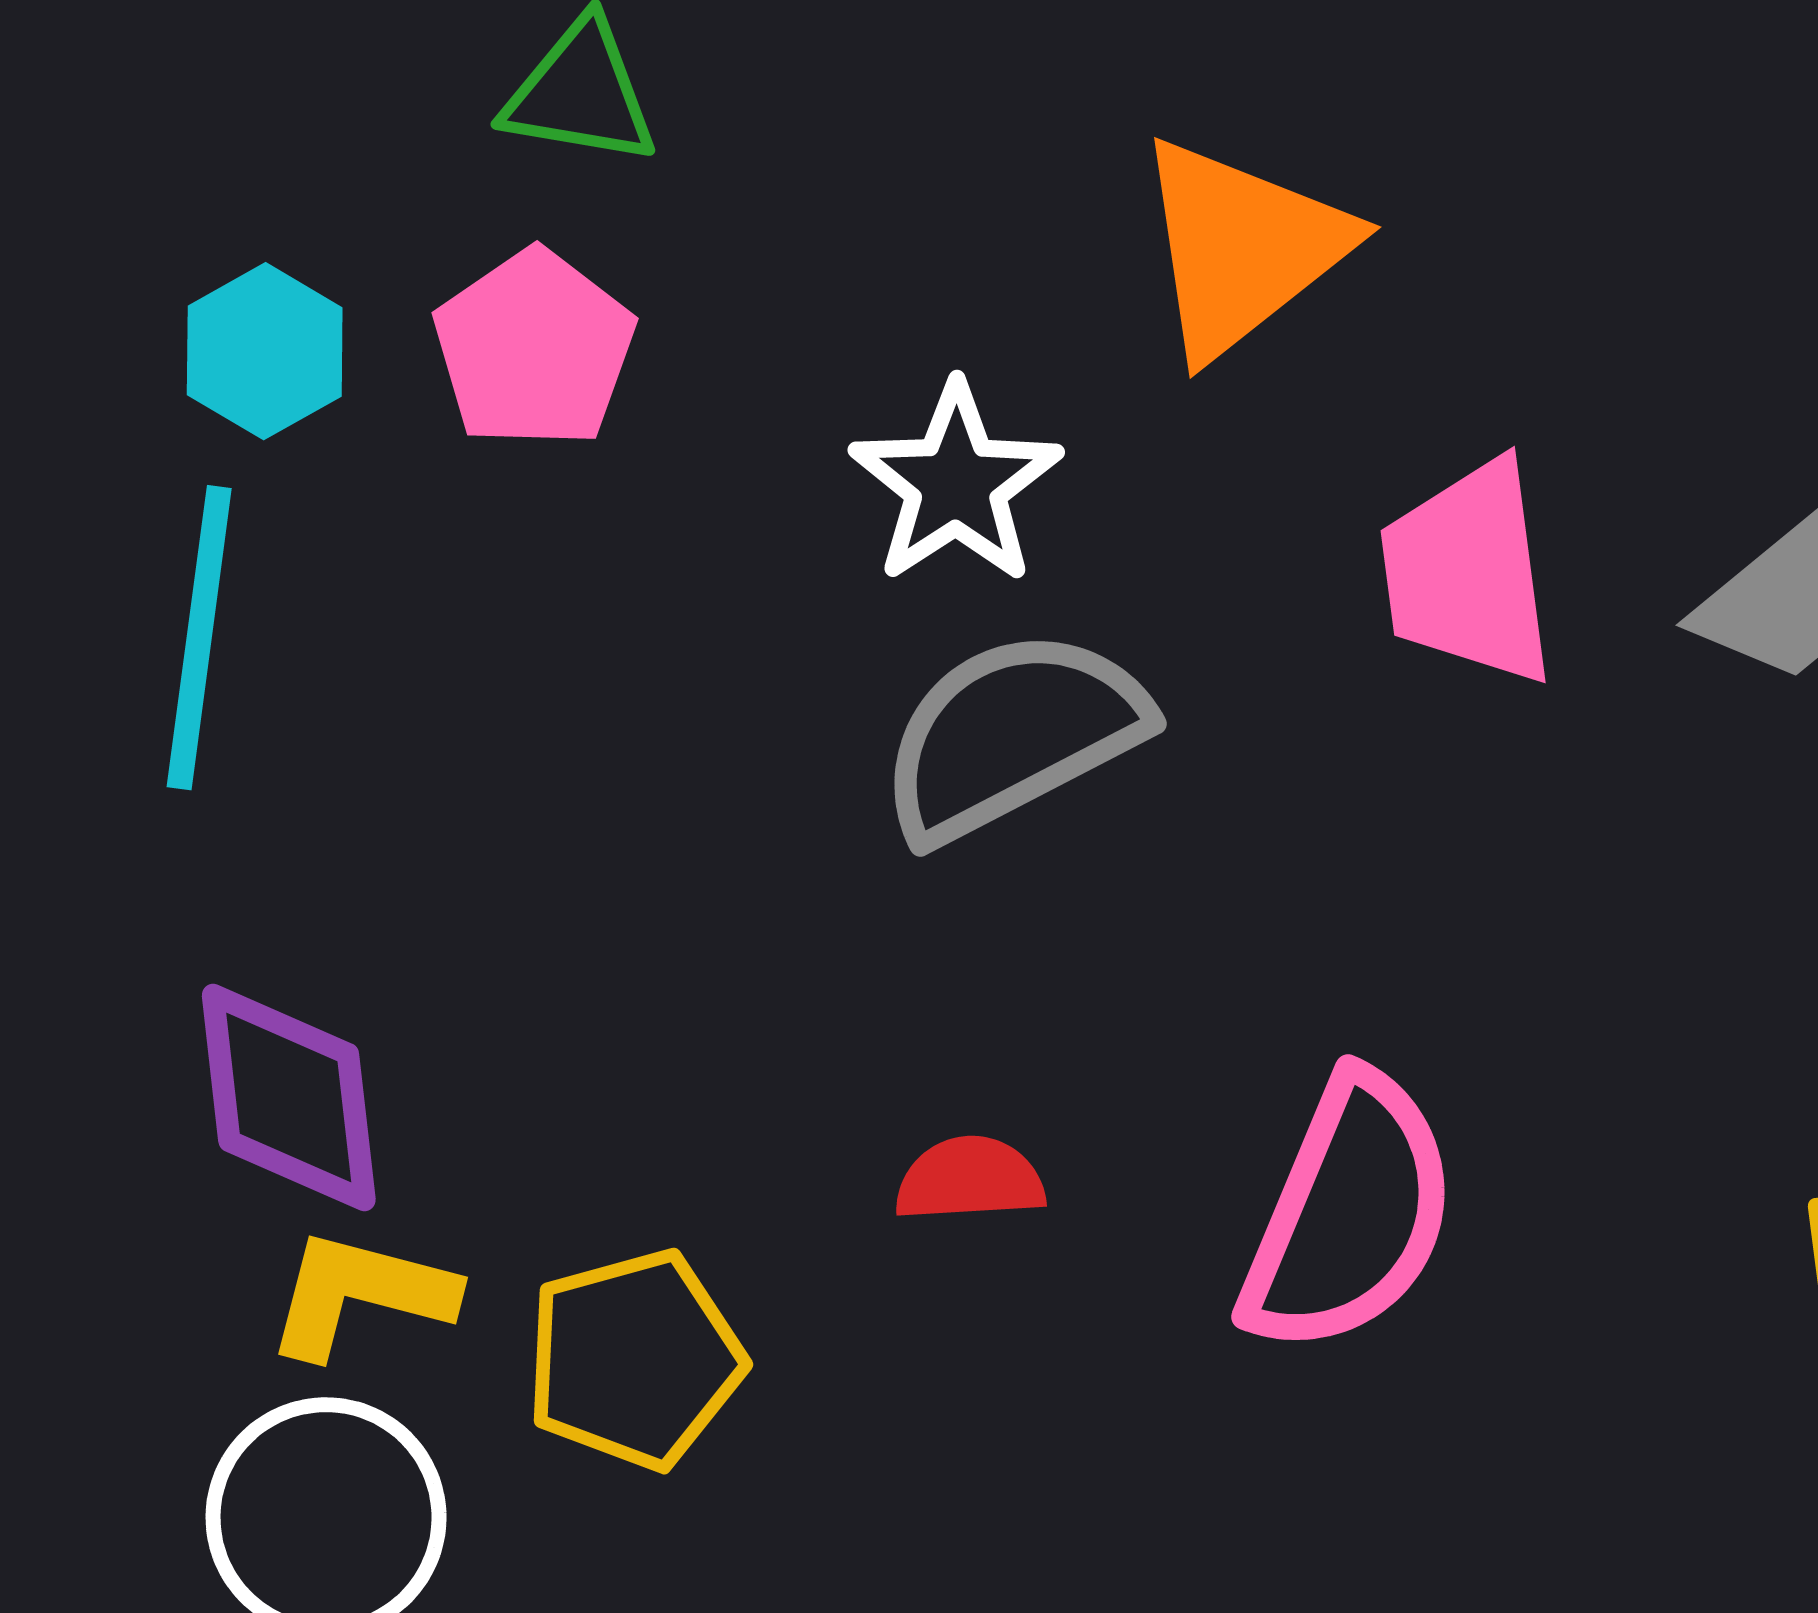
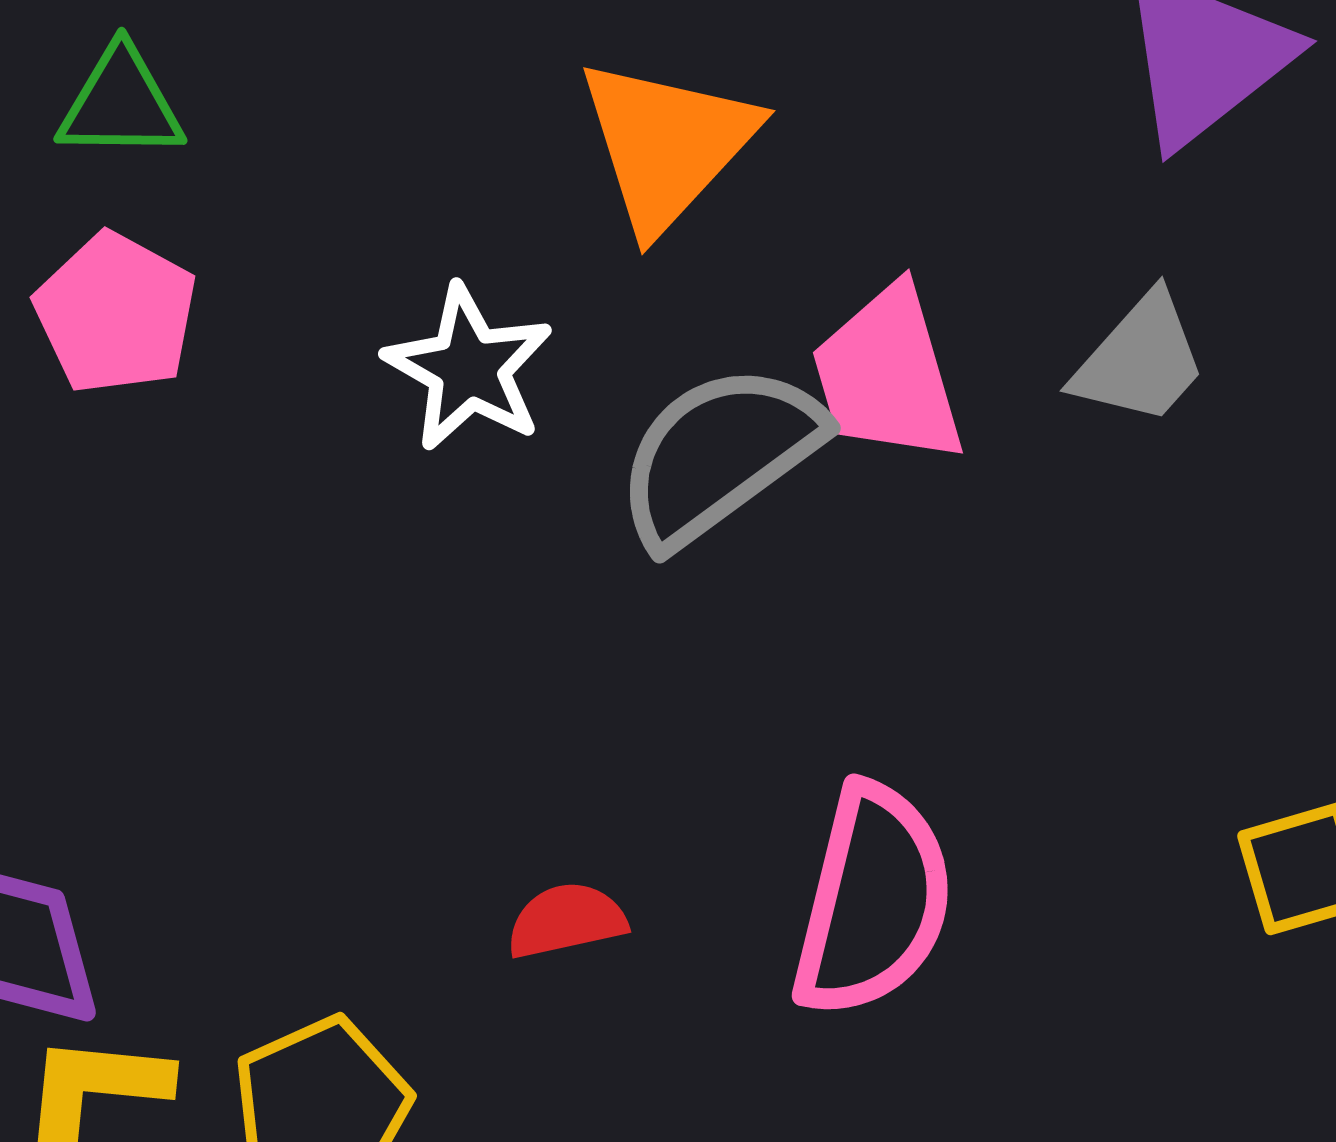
gray semicircle: (1012, 735) -> (719, 455), moved

